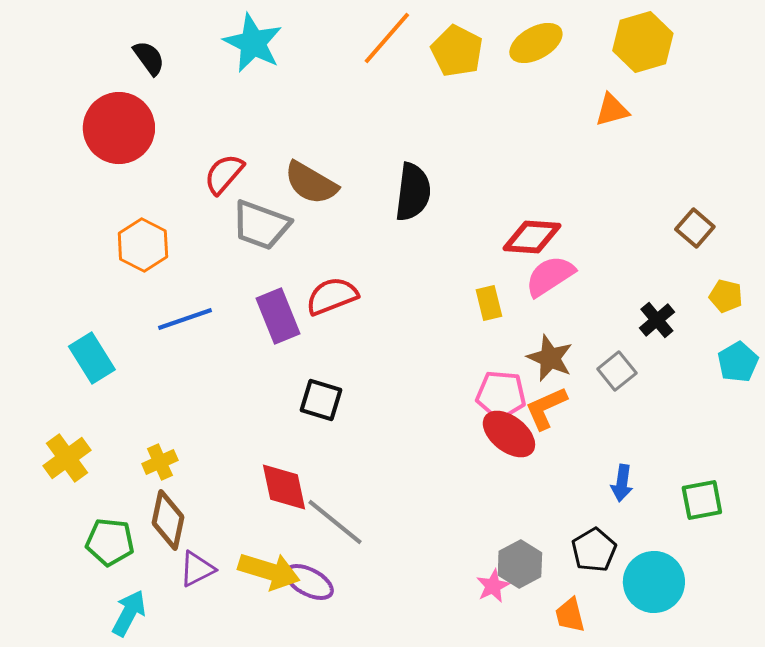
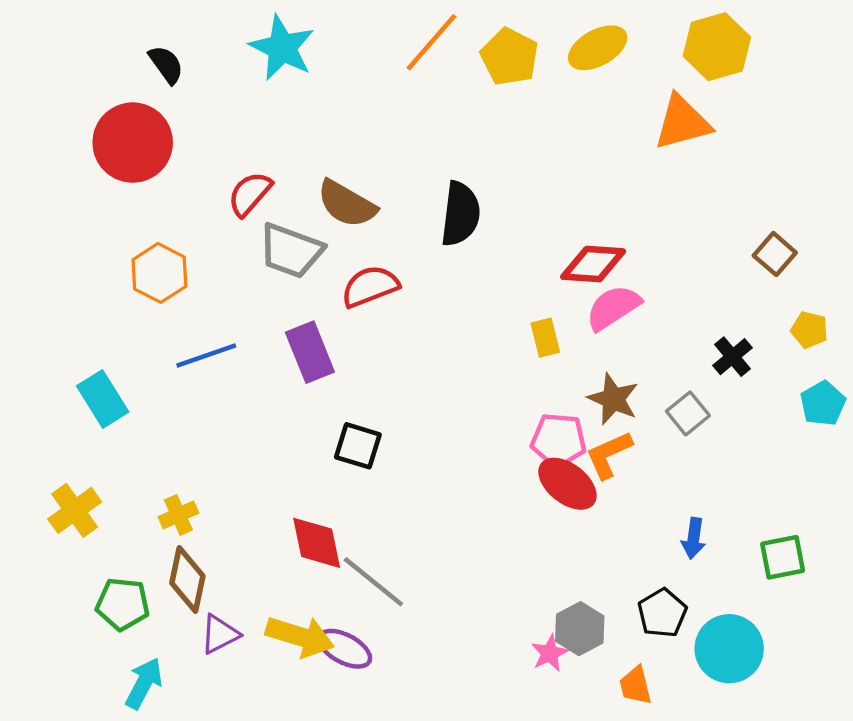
orange triangle: (612, 110) -> (682, 122), size x1.5
red semicircle: (332, 296) -> (370, 286), moved

